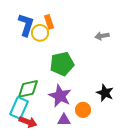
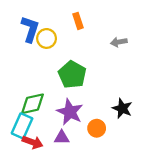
orange rectangle: (49, 22) -> (78, 21), moved
green pentagon: (62, 64) -> (72, 75), turned -30
purple triangle: (64, 120) -> (62, 138), moved

